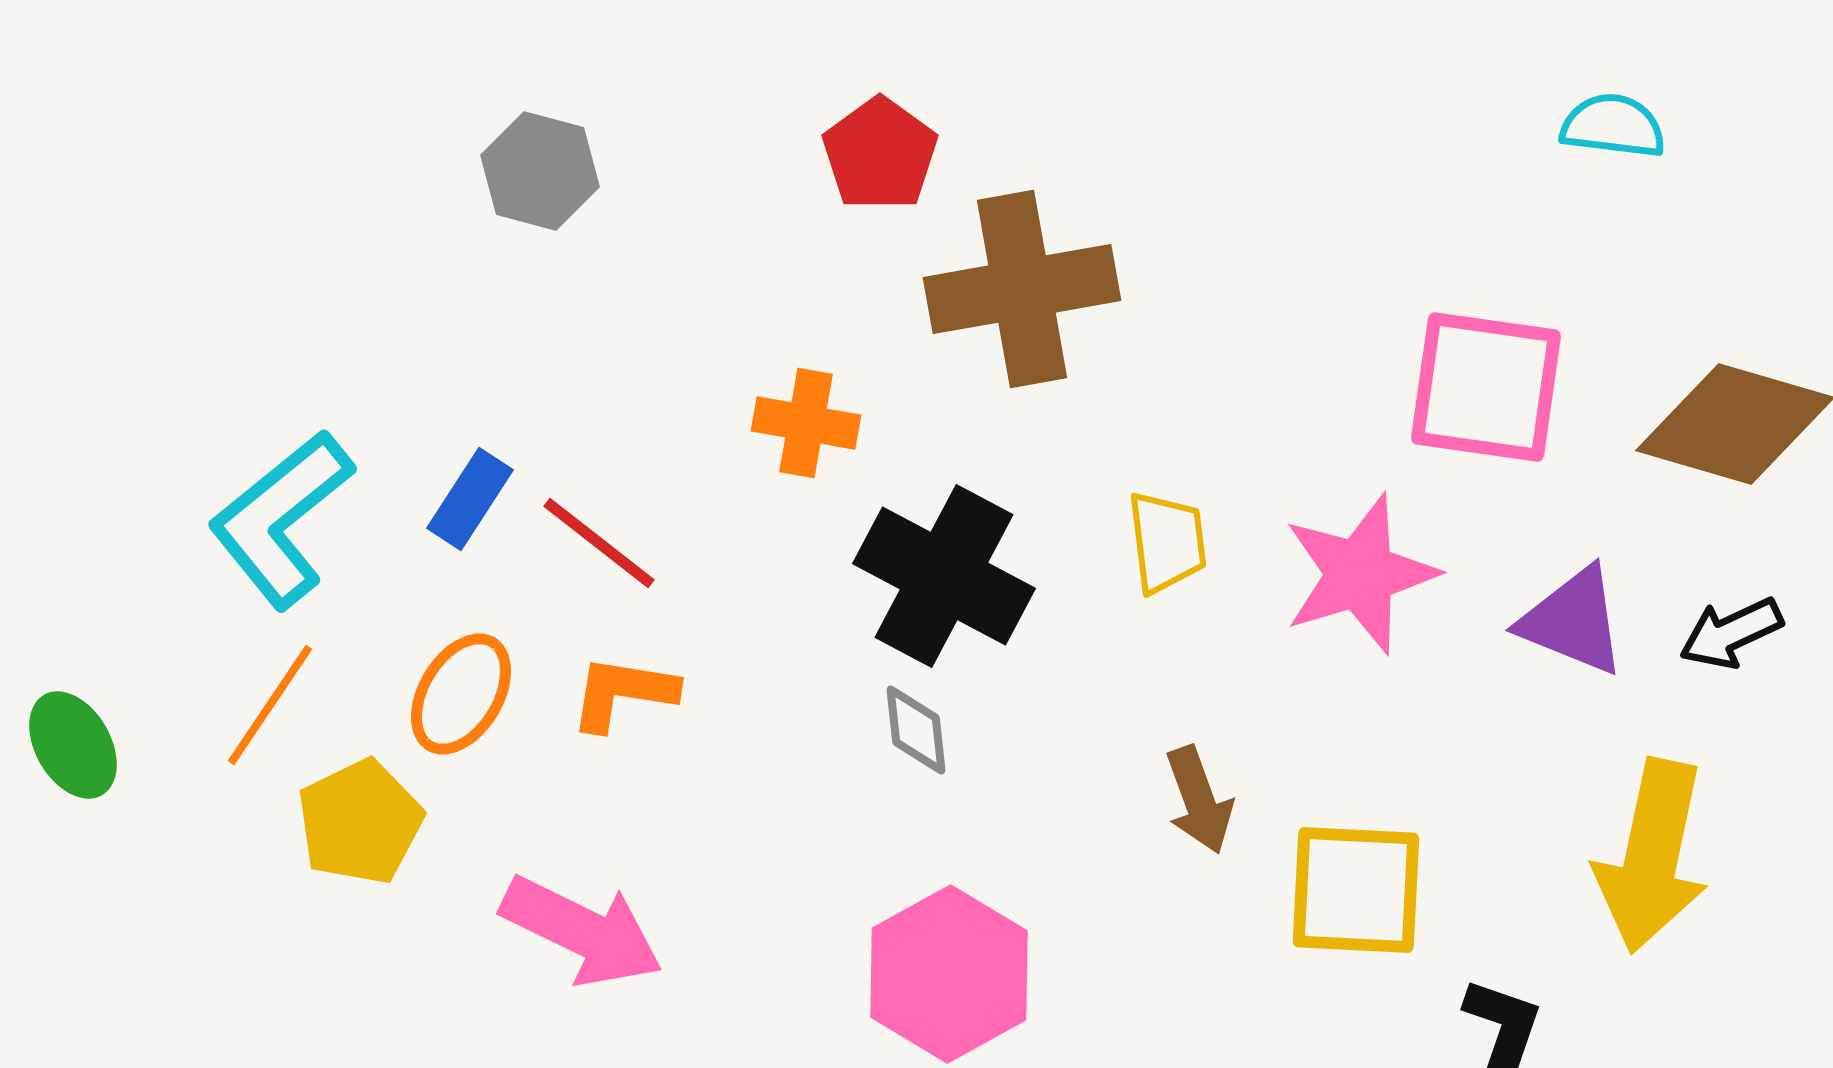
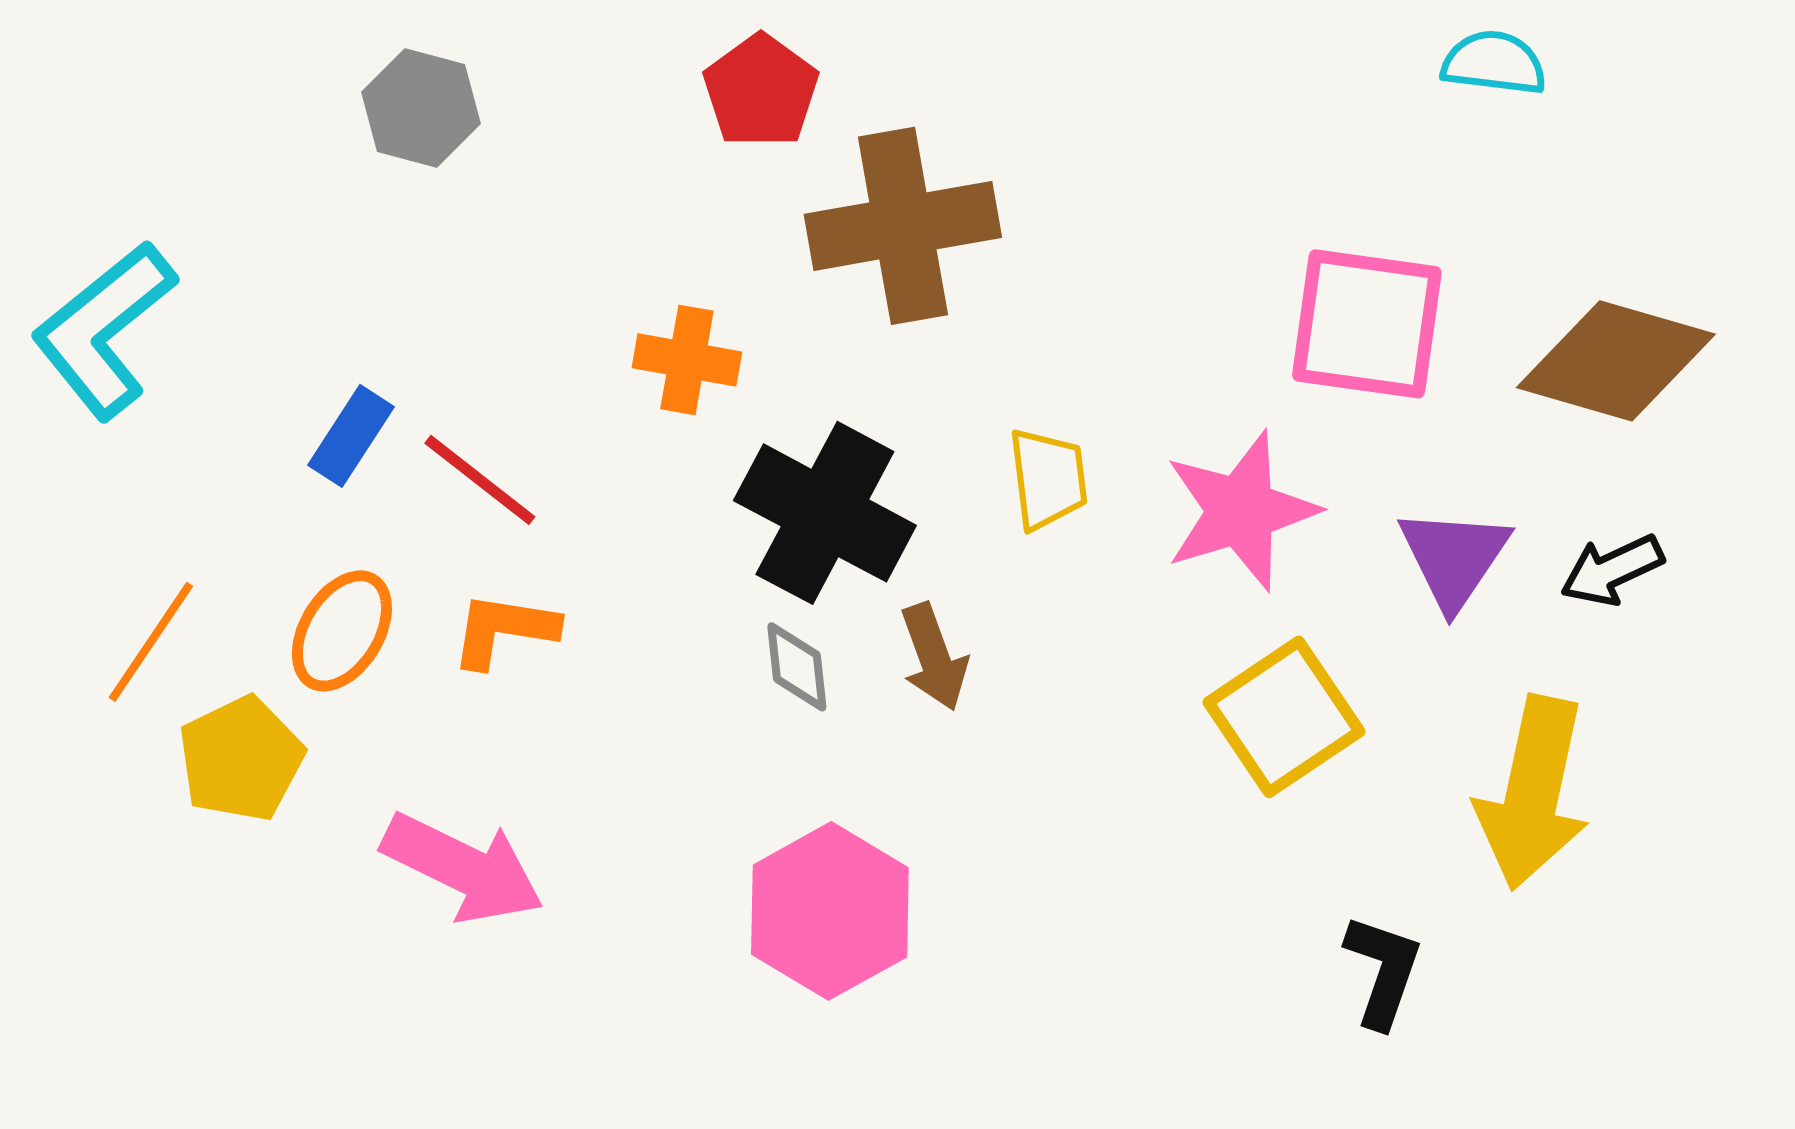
cyan L-shape: (281, 519) -> (104, 330), moved
purple triangle: (1573, 621) -> (1454, 558), turned 42
brown arrow: (1199, 800) -> (934, 657), moved
yellow square: (1356, 890) -> (1284, 717), moved, turned -37

